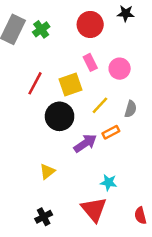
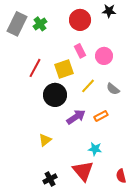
gray semicircle: (131, 109) -> (113, 89), turned 112
orange rectangle: (111, 132) -> (101, 116), moved
black cross: (44, 217) -> (50, 179), moved

